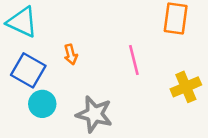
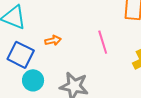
orange arrow: (71, 54) -> (53, 41), turned -84

